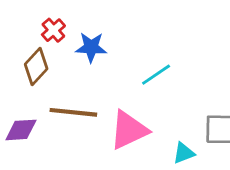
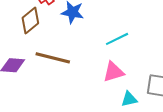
pink triangle: (129, 130) -> (114, 72), moved, size x0.7

